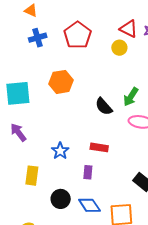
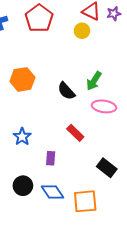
orange hexagon: (61, 82) -> (22, 79), moved
red rectangle: (99, 147) -> (75, 133), moved, turned 36

